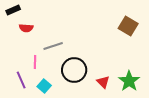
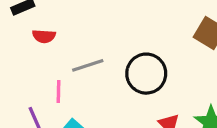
black circle: (74, 70) -> (146, 74), moved

